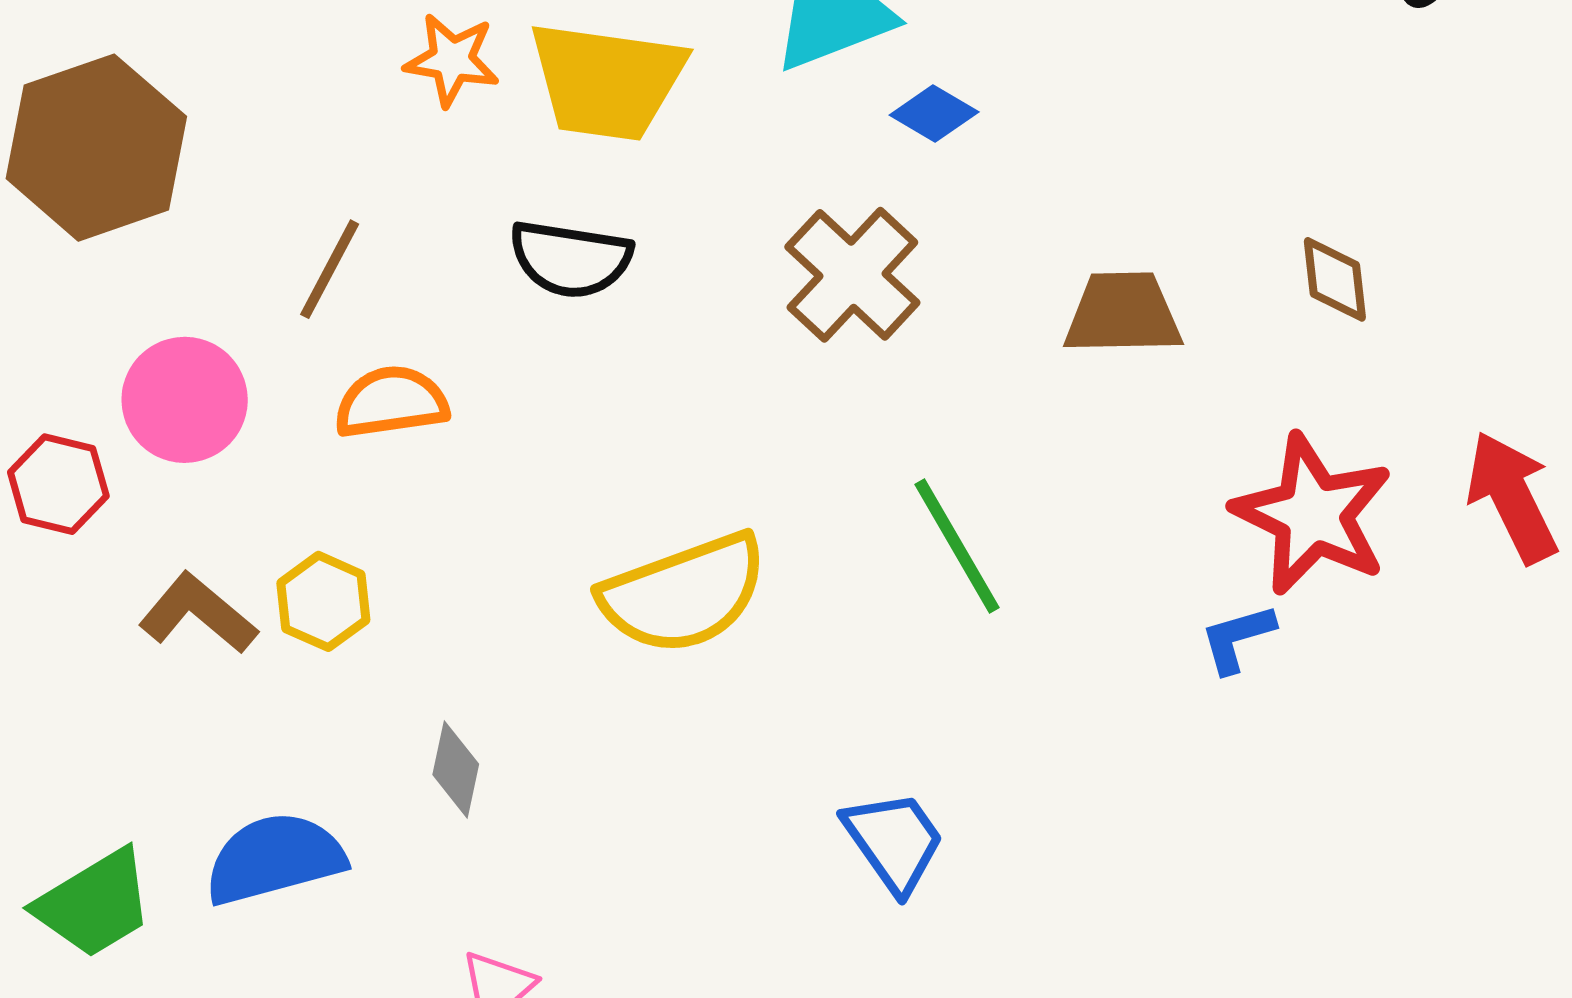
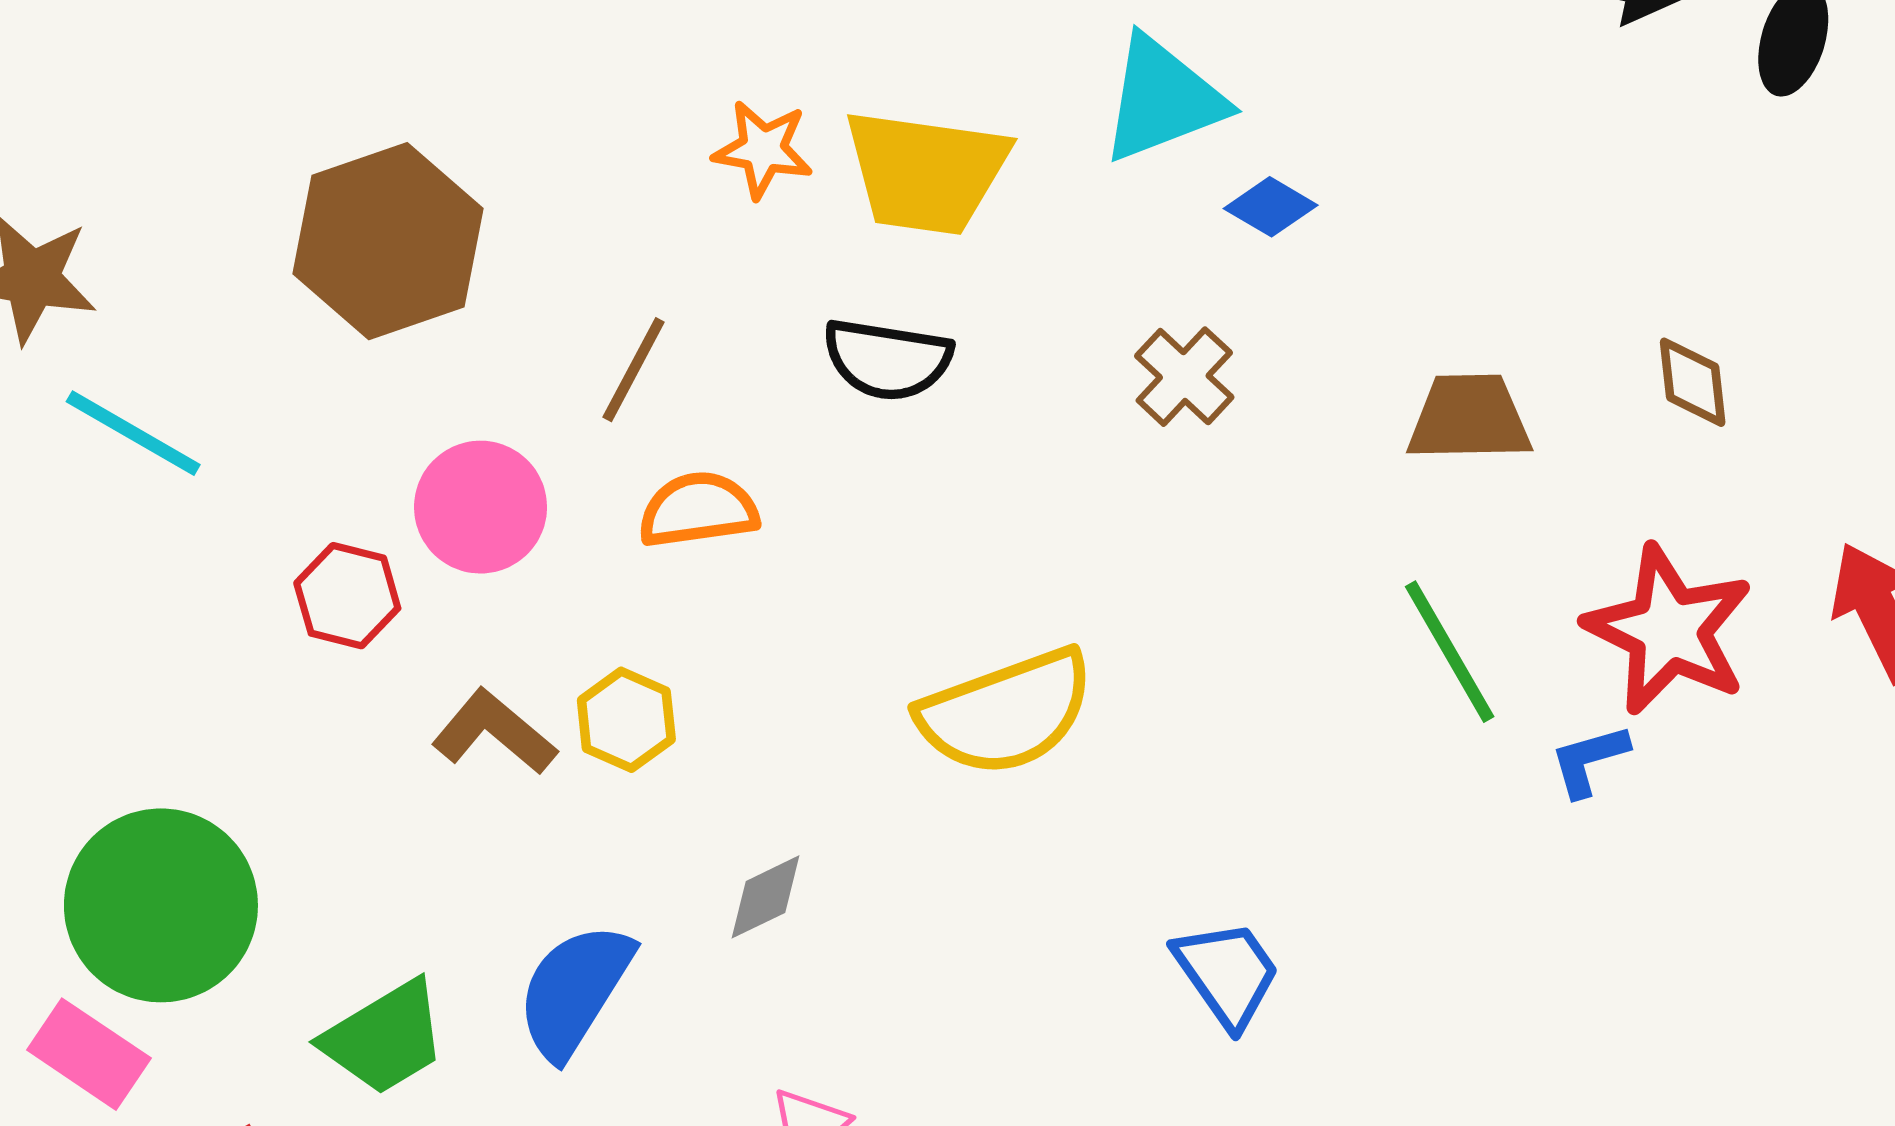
brown cross: (852, 275) -> (1184, 377), size x0.7
green line: (957, 546) -> (1450, 652), moved
gray diamond: (456, 769) -> (765, 897), turned 52
blue semicircle: (275, 859) -> (575, 991), turned -43

